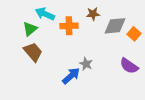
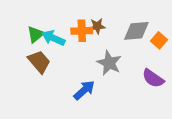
cyan arrow: (45, 14) -> (53, 38), moved
brown star: (93, 14) -> (97, 26), moved
gray star: (86, 64) -> (109, 63), moved, size x1.5

